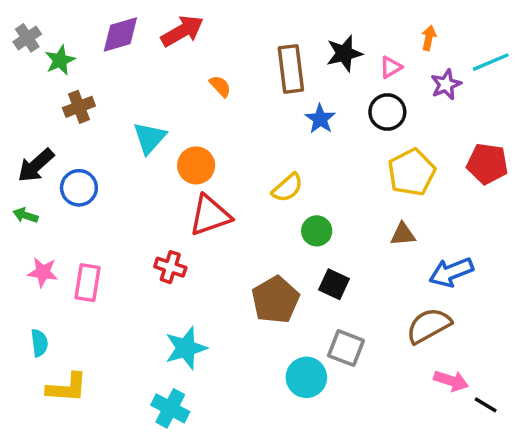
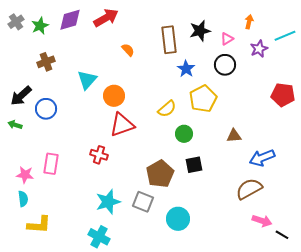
green star: (60, 60) -> (40, 26), moved
yellow pentagon: (411, 172) -> (203, 99), moved
pink star: (43, 272) -> (25, 175), moved
black square: (334, 284) -> (194, 165), turned -36
gray square: (346, 348) -> (143, 202), moved

